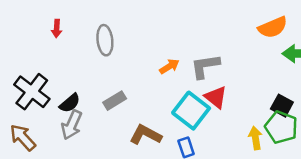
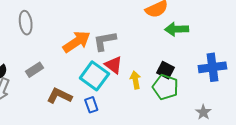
orange arrow: (169, 66) -> (77, 42), size x1.8
yellow arrow: (255, 138) -> (135, 80), moved

